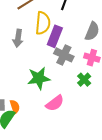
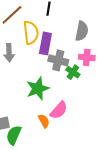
green cross: (84, 80) -> (73, 72), moved
orange semicircle: (15, 107) -> (44, 121), moved

